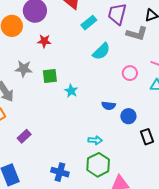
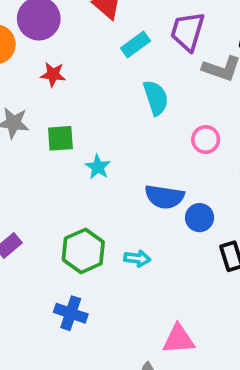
cyan semicircle: (101, 51) -> (156, 98), turned -66
blue semicircle: (109, 106) -> (164, 197), size x1.5
green hexagon: (98, 165) -> (83, 251), moved

